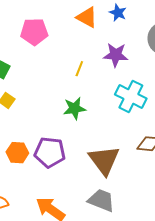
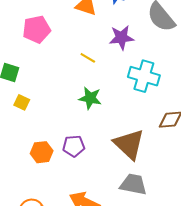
yellow line: (79, 69) -> (88, 58), turned -70
green star: (74, 108) -> (90, 98), turned 30
purple pentagon: (50, 152) -> (74, 146), size x0.7

